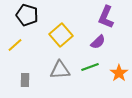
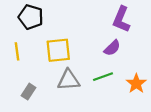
yellow square: (61, 35) -> (58, 50), moved, turned 35
yellow line: (15, 45) -> (17, 51), turned -56
gray rectangle: (25, 80) -> (28, 92), turned 32

